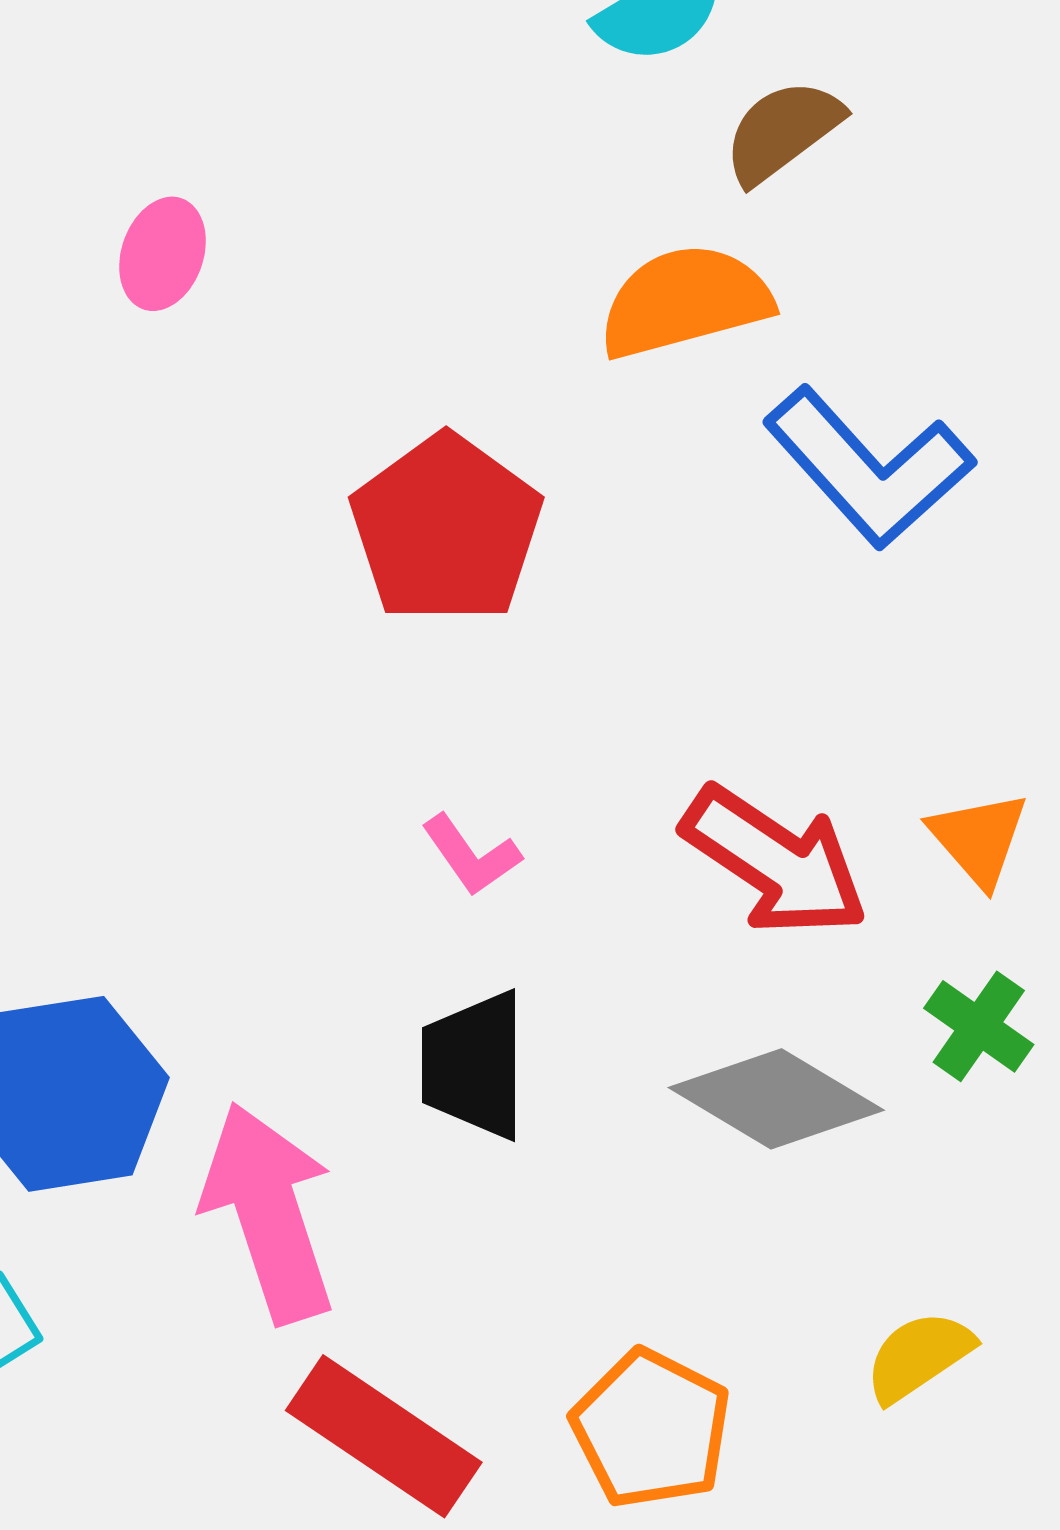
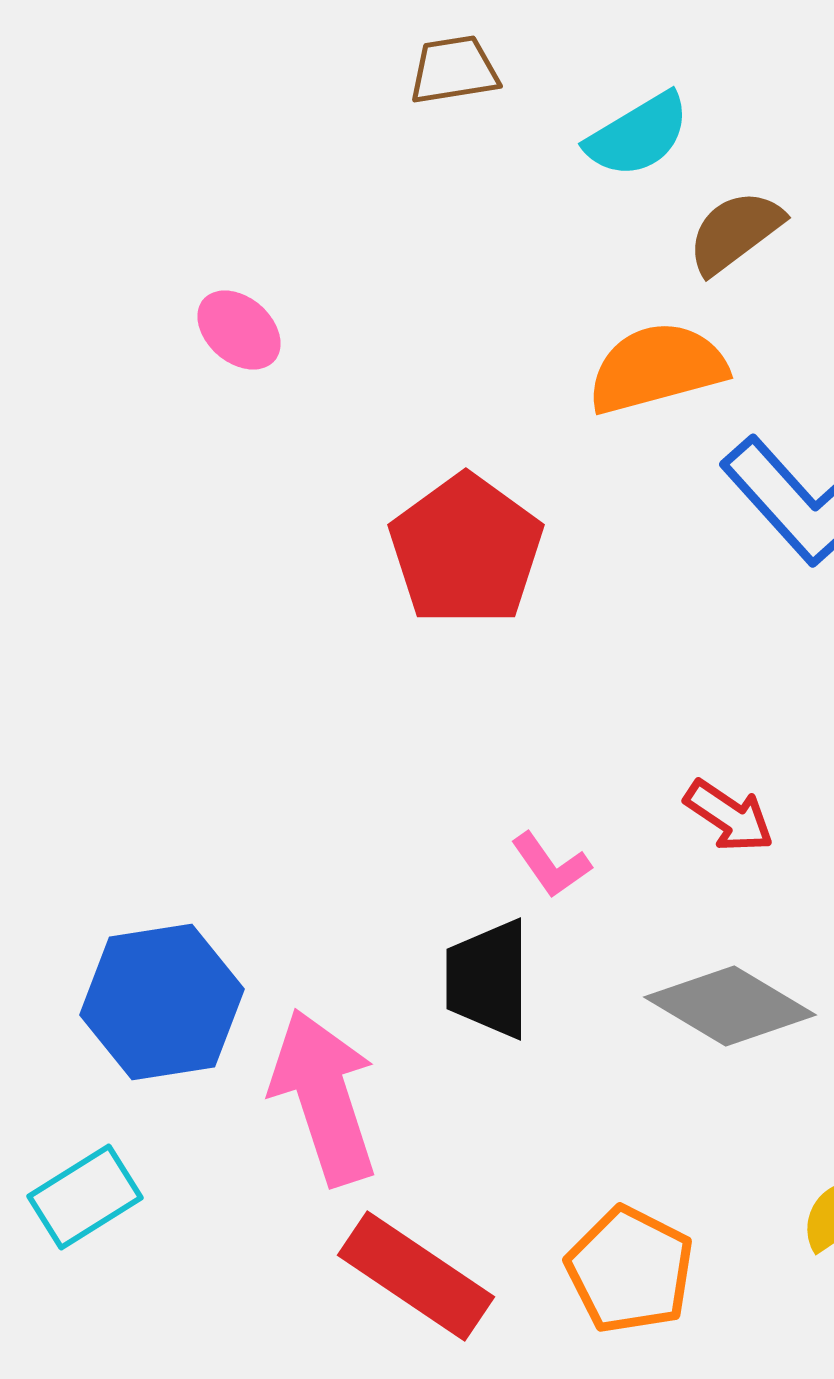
pink ellipse: (162, 254) -> (239, 330), turned -68
pink L-shape: (471, 855) -> (551, 865), moved
red arrow: (775, 861) -> (729, 816), size x0.6

